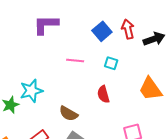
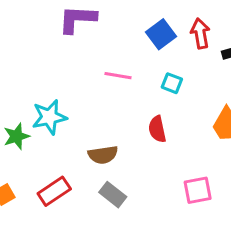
brown semicircle: (68, 114) -> (103, 155), turned -42

